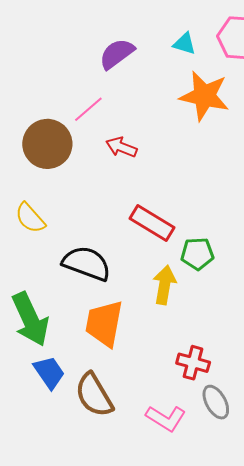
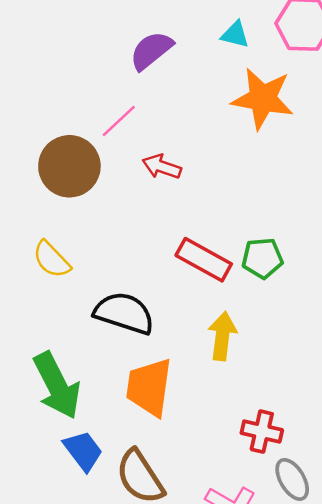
green pentagon: (197, 254) -> (262, 258), moved

